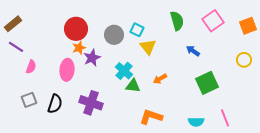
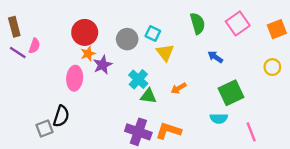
brown rectangle: (13, 24) -> (14, 27), turned -66
pink semicircle: (31, 67) -> (34, 46), moved
gray square: (29, 100) -> (44, 128), moved
purple cross: (91, 103) -> (138, 132), moved
cyan semicircle: (196, 122) -> (219, 118), moved

